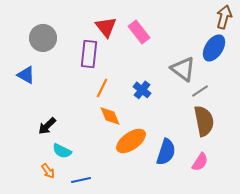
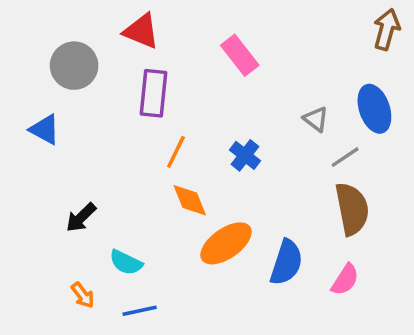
red triangle: (106, 27) -> (141, 31), moved, turned -30
blue ellipse: (214, 48) -> (374, 109), moved, turned -52
gray triangle: (183, 69) -> (316, 119), size x0.6
cyan semicircle: (62, 151) -> (126, 262), moved

